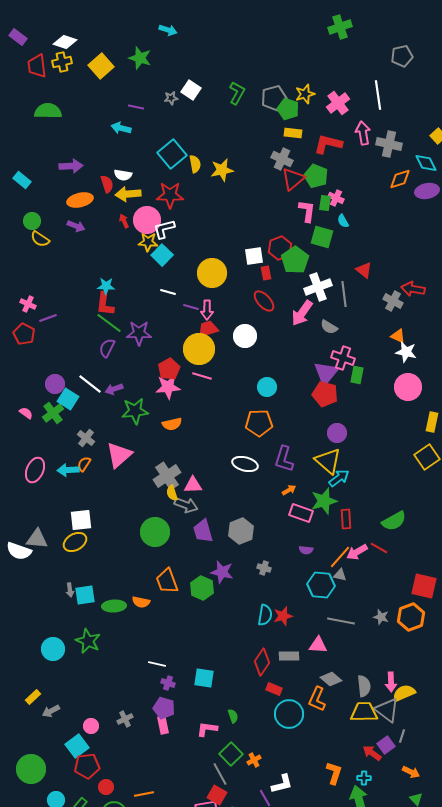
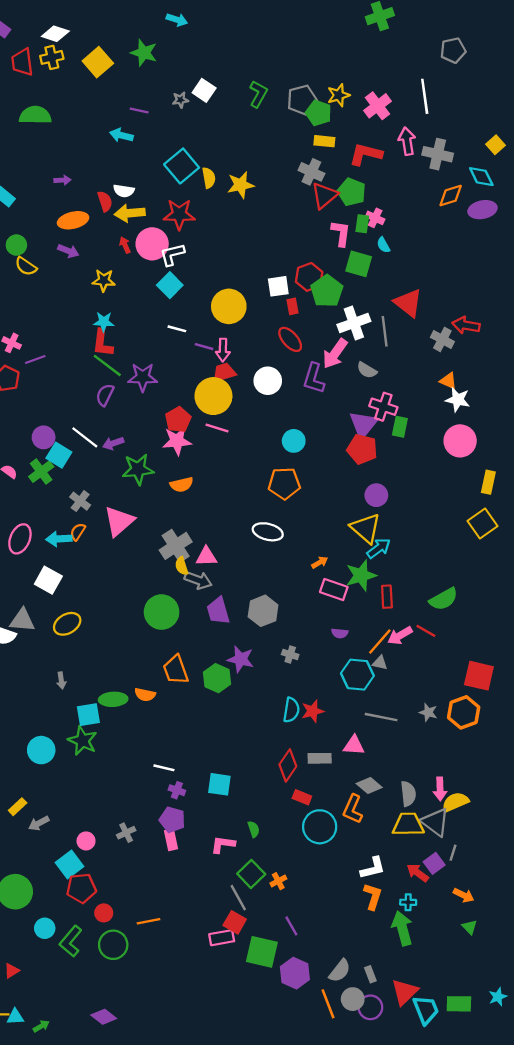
purple arrow: (71, 166) -> (62, 180), size x0.6
yellow star: (148, 242) -> (104, 280), moved
red triangle: (364, 270) -> (408, 303), size x1.5
purple L-shape: (284, 459) -> (314, 378), moved
white square: (81, 520) -> (48, 580), moved, turned 35
cyan square: (85, 595) -> (88, 715), moved
white L-shape: (282, 784) -> (373, 868), moved

